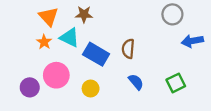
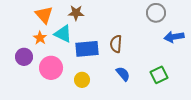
blue rectangle: (96, 54) -> (87, 49), turned -35
purple circle: (30, 87) -> (24, 57), moved

